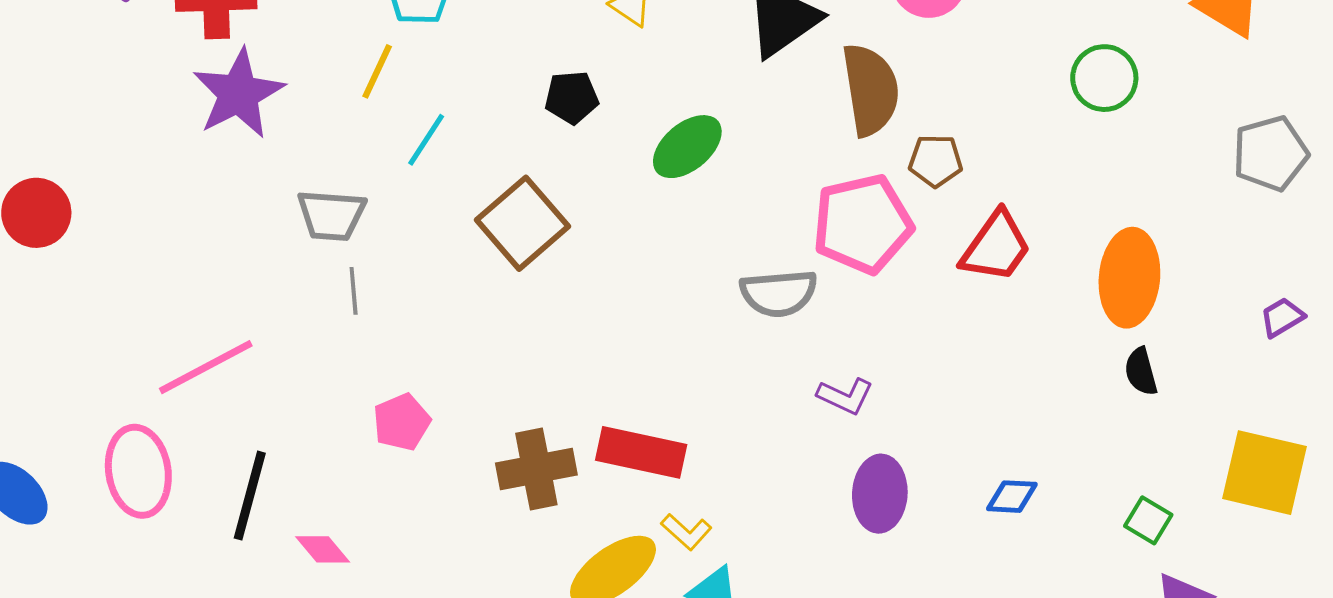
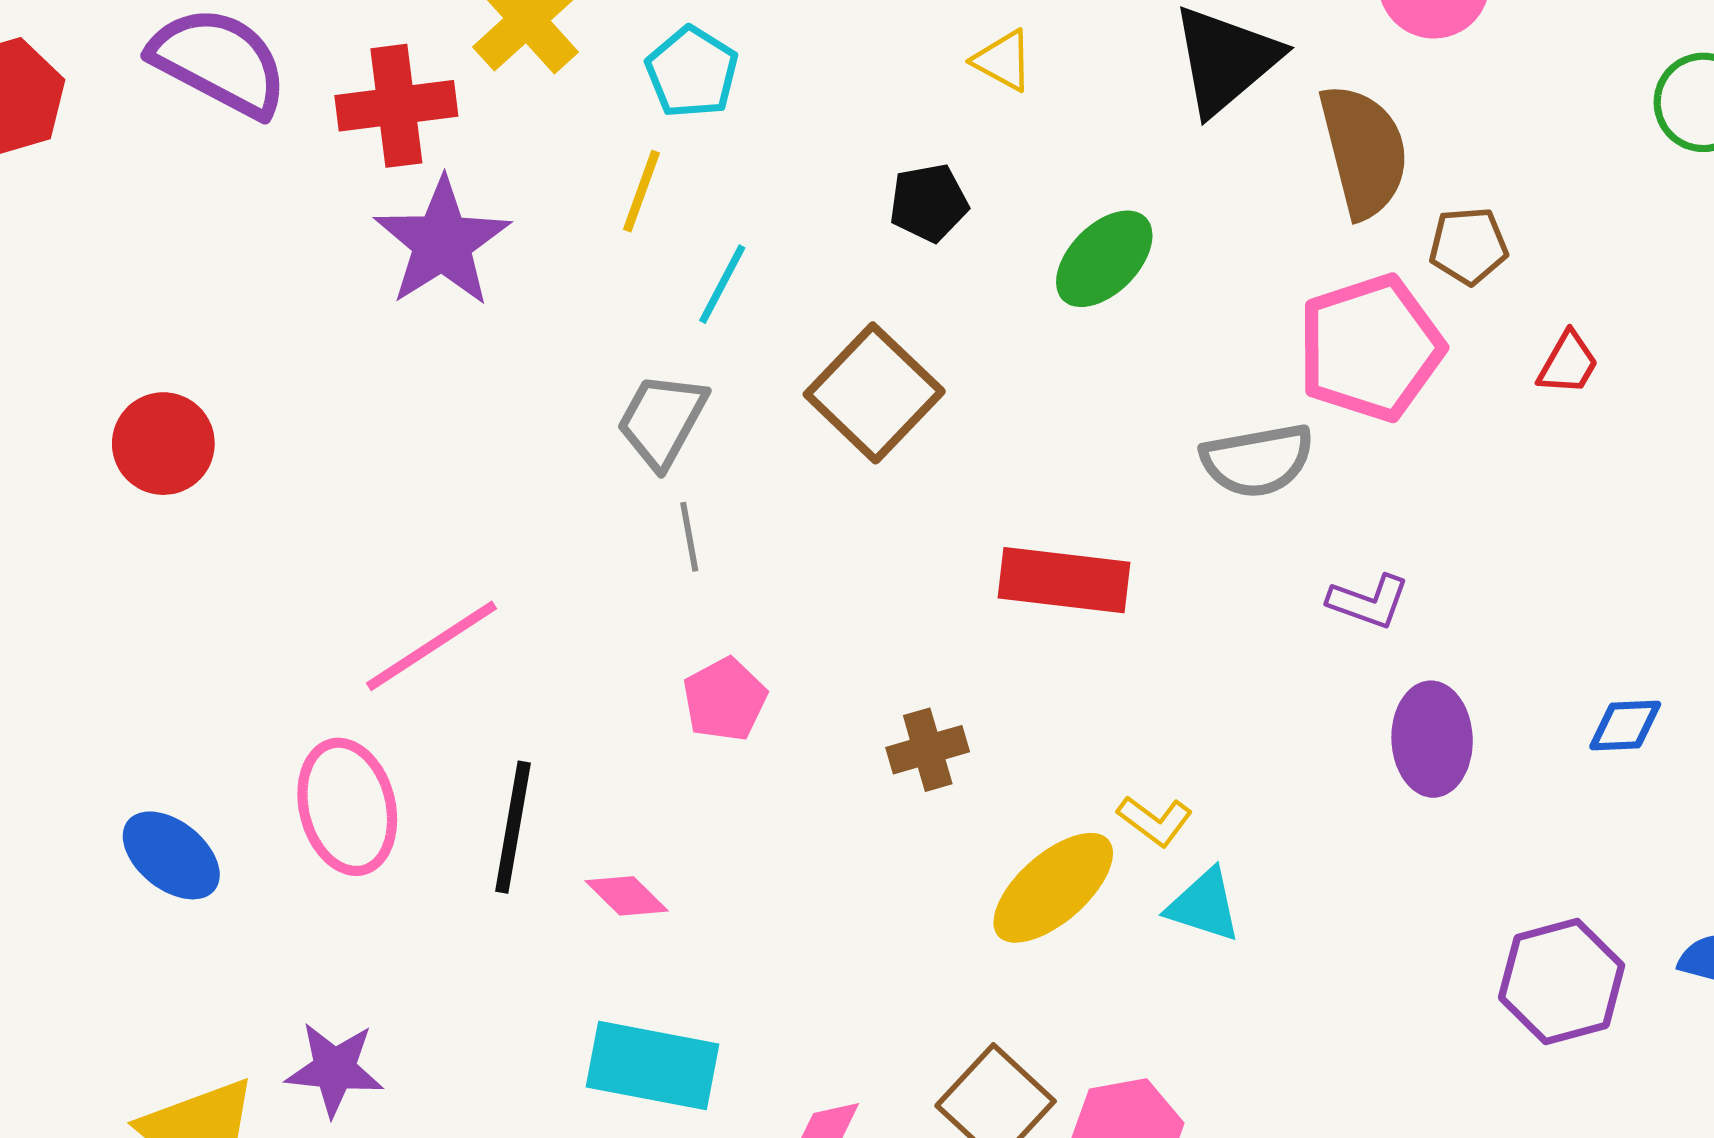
gray trapezoid: (331, 215) -> (662, 420), moved, turned 120
red trapezoid: (996, 247) -> (1568, 363), size x0.6
gray line: (354, 291) -> (689, 537), moved
red rectangle: (641, 452) -> (1064, 580), moved
brown cross: (536, 469) -> (928, 750), size x0.7

